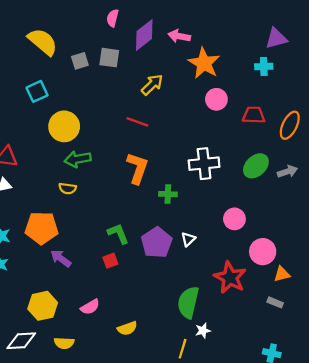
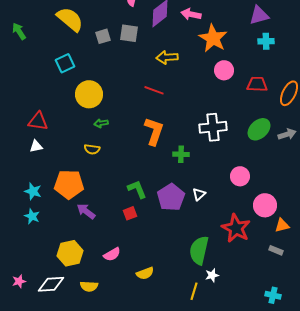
purple triangle: (276, 38) -> (259, 15), moved
yellow arrow: (152, 85) -> (167, 57), turned -140
green arrow: (78, 159) -> (101, 123), size x0.6

